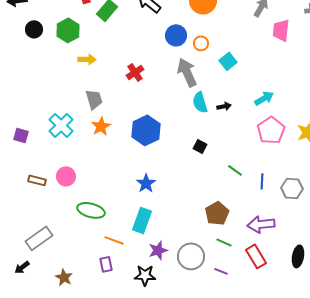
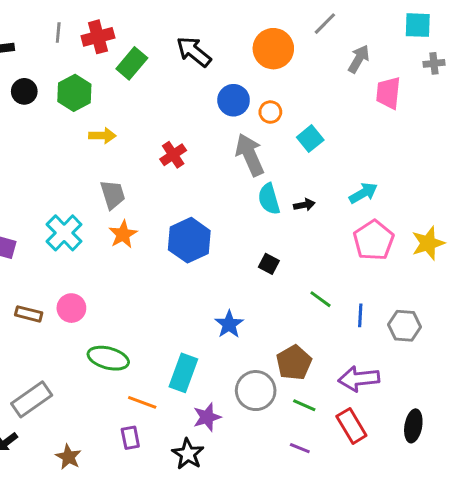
blue star: (146, 183) -> (229, 324), moved
gray circle: (191, 256) -> (256, 391), moved
black star: (145, 275) -> (188, 454), turned 30

